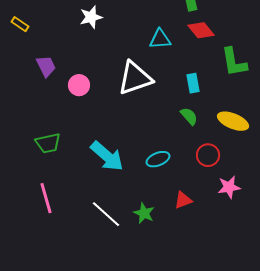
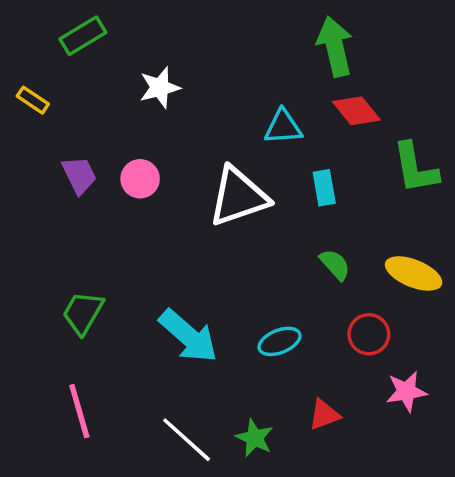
cyan rectangle: (193, 83) -> (324, 188), moved
pink circle: (79, 85) -> (140, 179), moved
green trapezoid: (48, 143) -> (83, 313), turned 132

